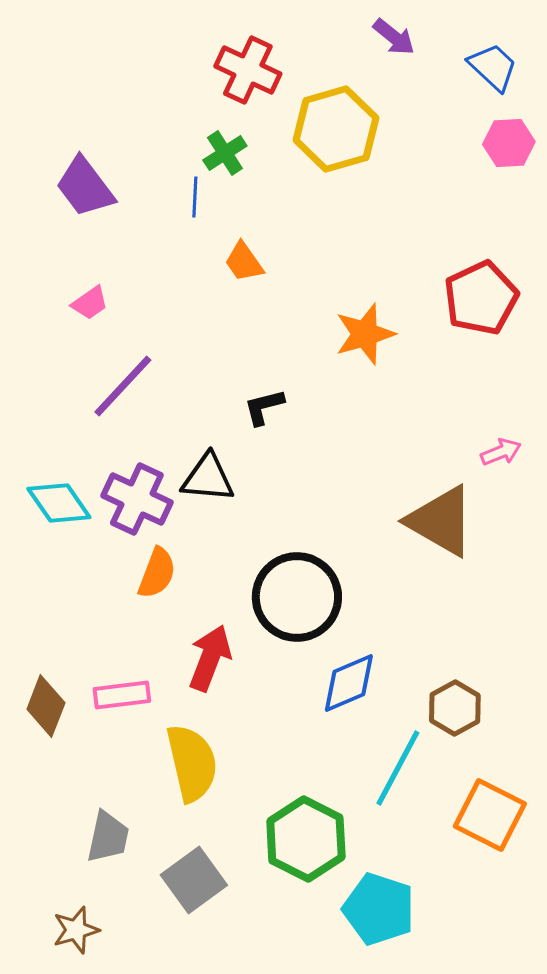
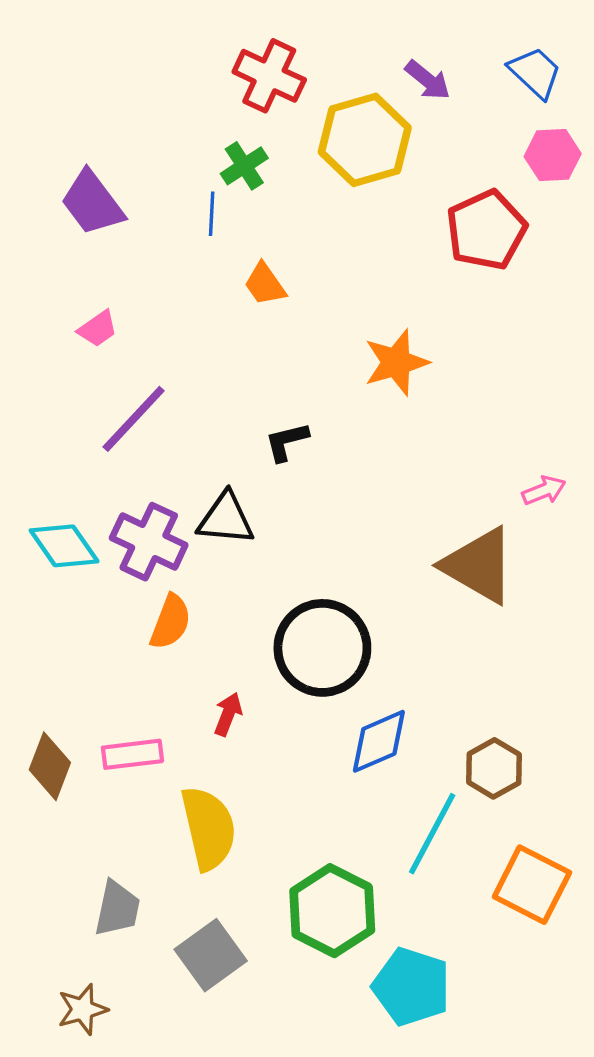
purple arrow: (394, 37) -> (428, 80), moved
red pentagon: (481, 298) -> (486, 230), moved
red arrow: (210, 658) -> (228, 714), size x0.6

